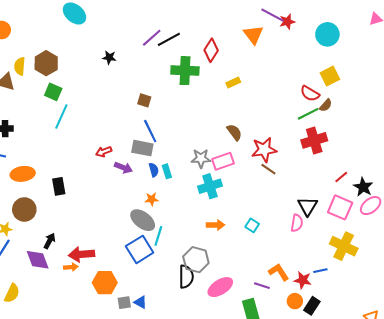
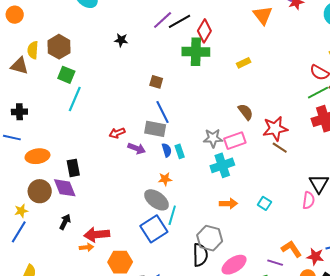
red diamond: (211, 50) -> (204, 31), moved
purple diamond: (38, 260) -> (65, 188), moved

